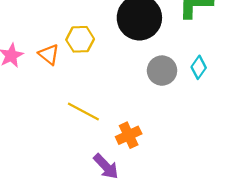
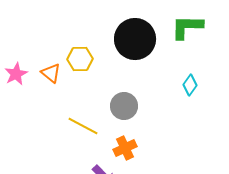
gray circle: (162, 71) -> (124, 106), moved

